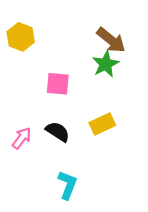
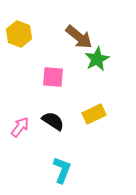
brown arrow: (111, 40) -> (79, 37), moved

